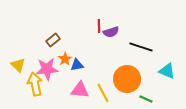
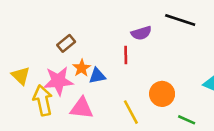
red line: (99, 26) -> (126, 55), moved
black line: (141, 47) -> (180, 20), moved
orange circle: (127, 79) -> (162, 94), size x0.7
pink triangle: (80, 90) -> (82, 108), moved

